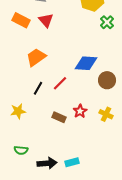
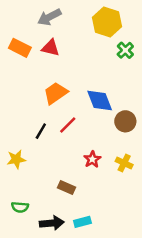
red triangle: (46, 20) -> (51, 48), turned -35
orange trapezoid: (36, 57) -> (55, 93), moved
blue diamond: (86, 63) -> (100, 100), turned 65
brown rectangle: (59, 117) -> (67, 188), moved

